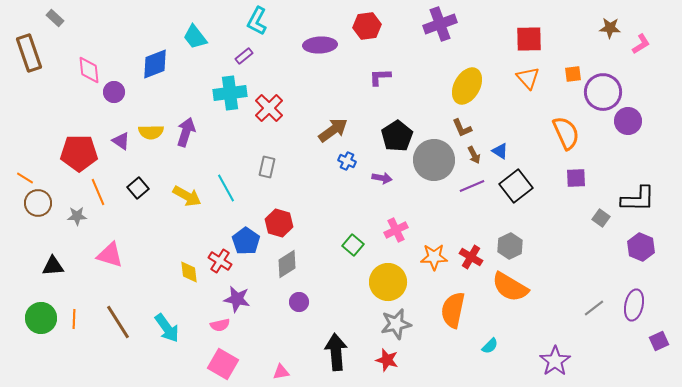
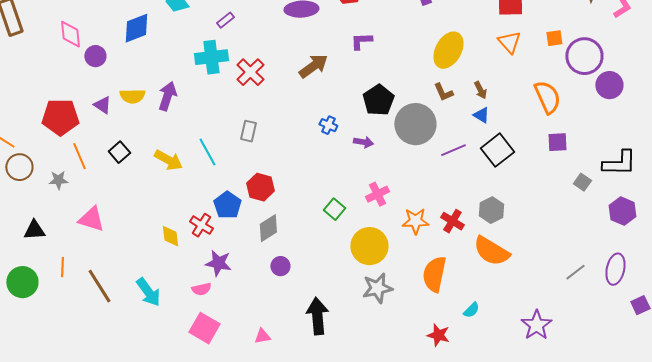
brown arrow: (333, 130) -> (313, 66), moved
brown arrow: (474, 155) -> (480, 90), moved
orange line: (74, 319) -> (62, 267), moved
red star: (387, 360) -> (438, 335), moved

